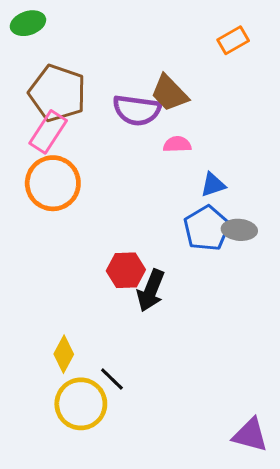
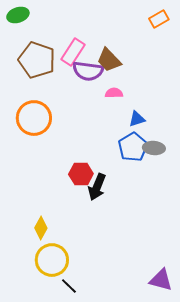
orange rectangle: (233, 40) -> (159, 19), moved
pink rectangle: (48, 132) -> (73, 52), moved
black line: (112, 379) -> (69, 286), moved

